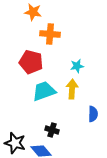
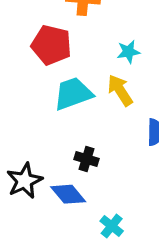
yellow arrow: (72, 89) -> (120, 90), turned -36
black star: (15, 143) -> (25, 181), turned 30

